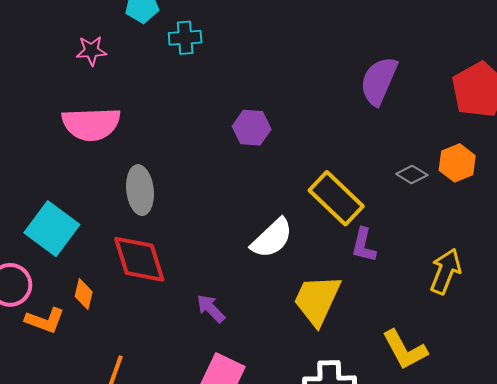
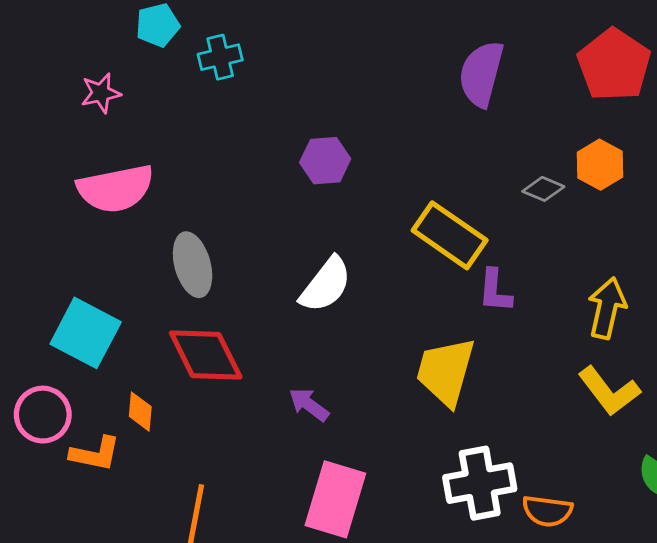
white semicircle: (272, 238) -> (326, 285), moved
yellow L-shape: (405, 350) -> (609, 391), moved

